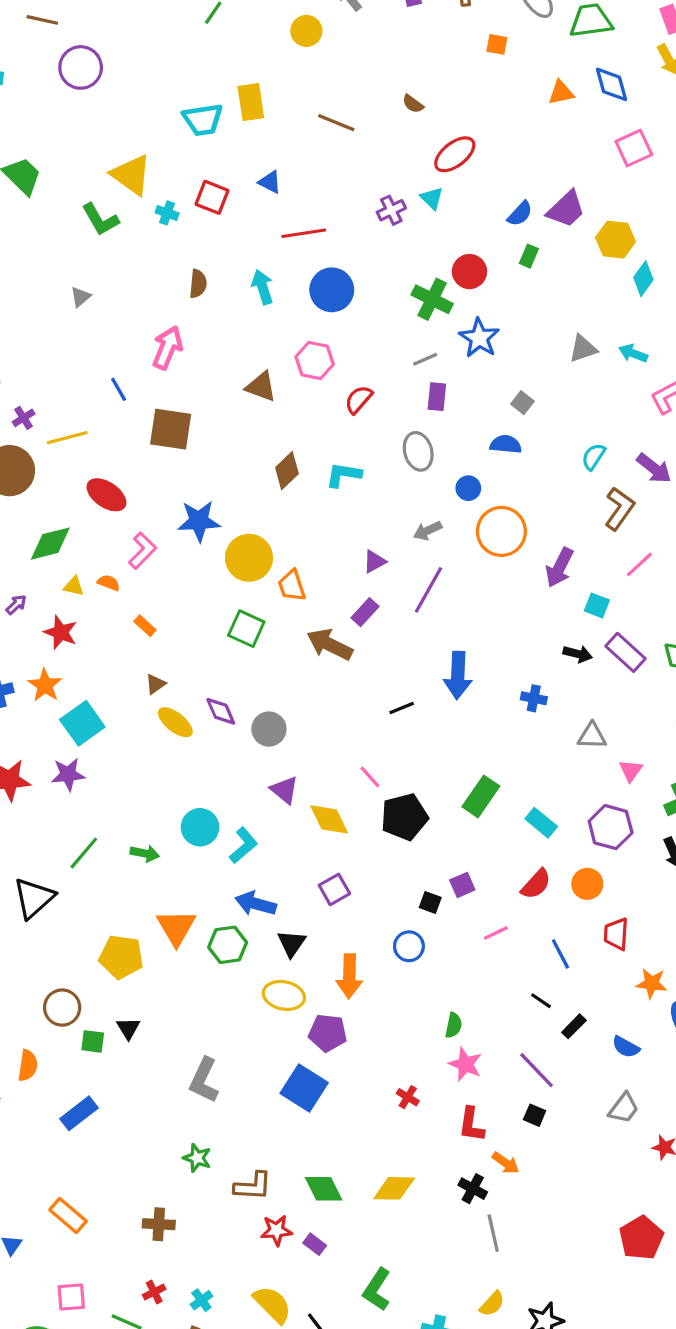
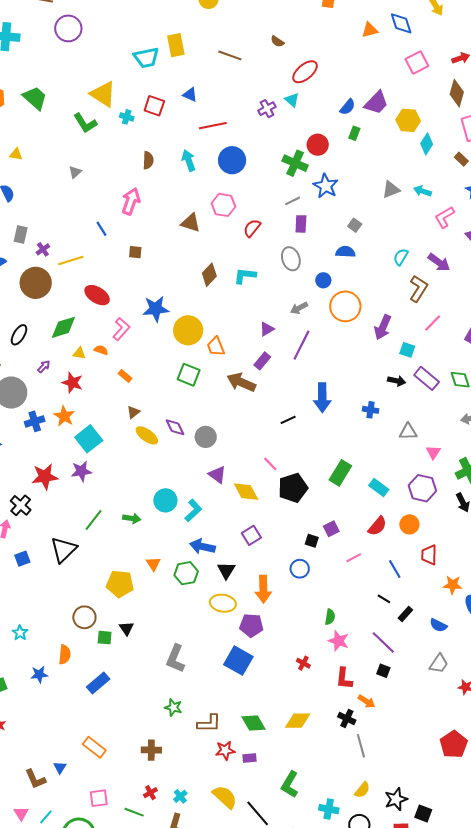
brown square: (171, 429) -> (135, 252), size x0.5
orange triangle: (176, 927) -> (153, 564), size x0.6
purple rectangle: (315, 1244) -> (249, 758), turned -40

